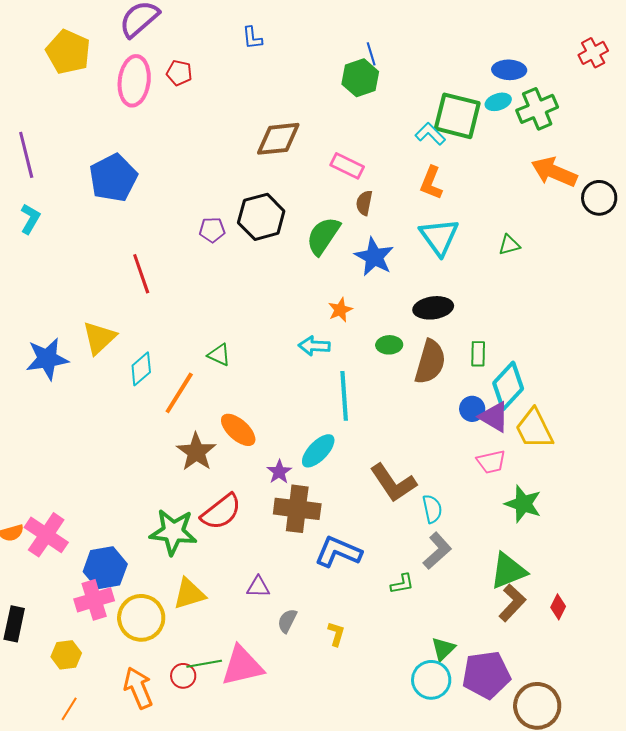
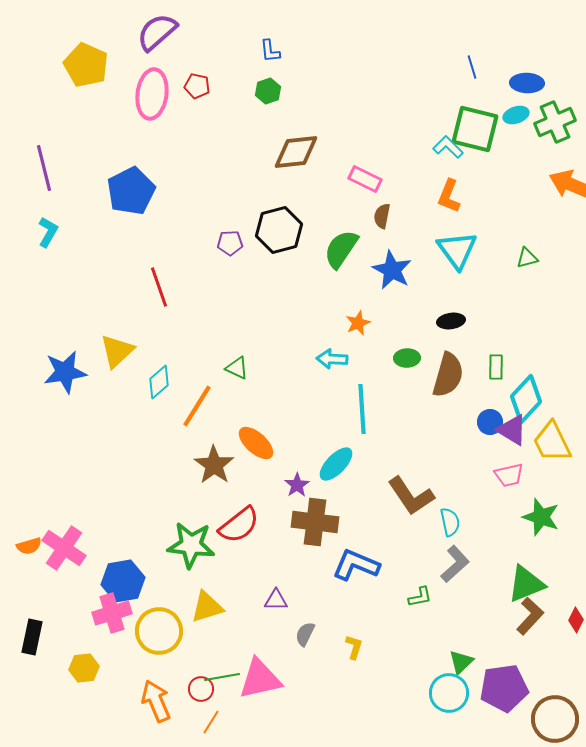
blue line: (371, 54) -> (472, 67), moved
green hexagon: (360, 78) -> (268, 91), moved, size x0.7
black ellipse: (433, 308) -> (451, 321), size x0.7
orange line: (69, 709) -> (211, 722), moved

